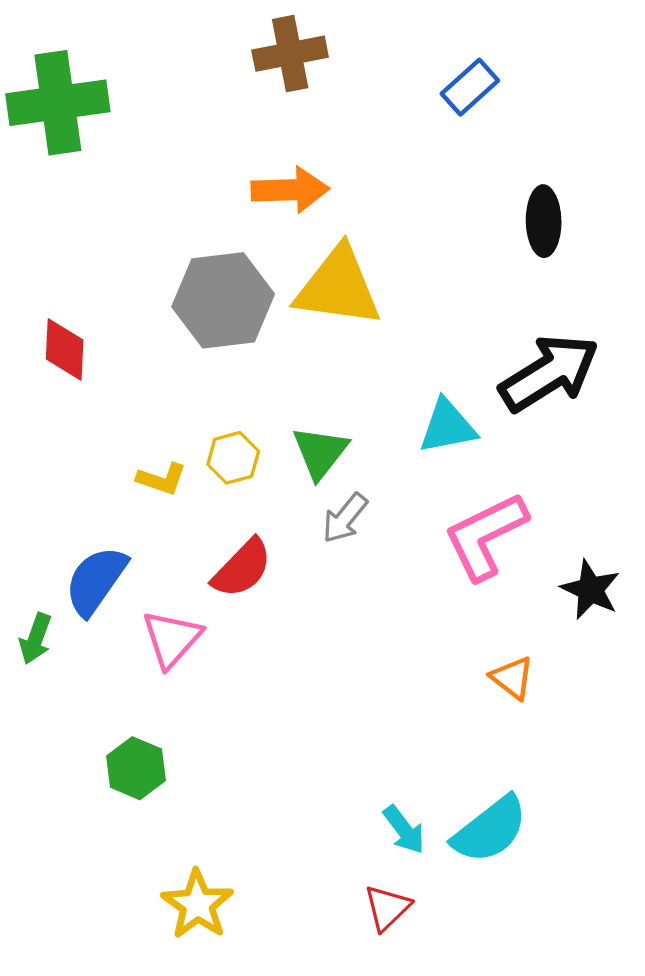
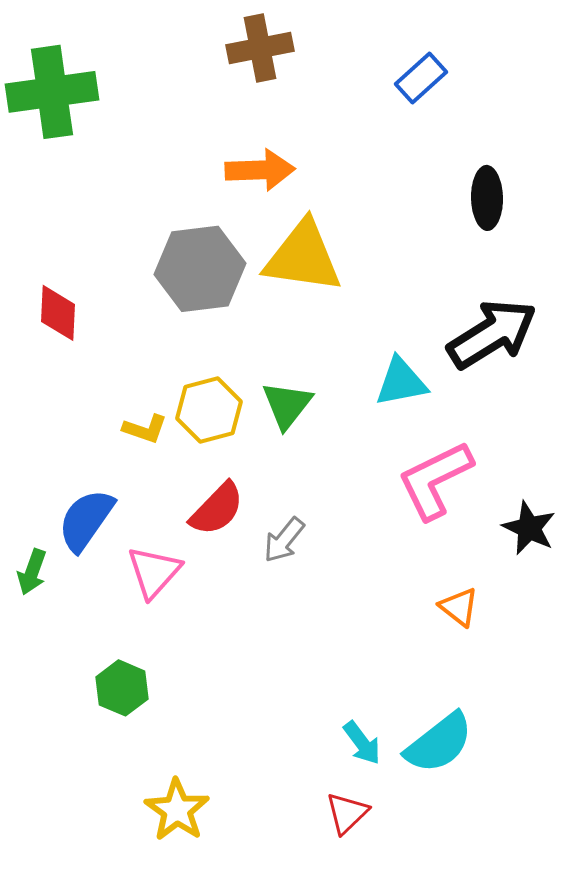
yellow hexagon: (233, 458) -> (209, 410), size x1.4
gray arrow: (345, 518) -> (284, 540), moved

